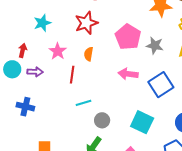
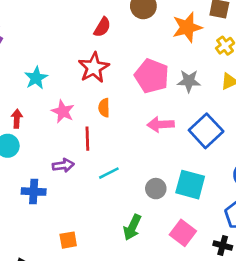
purple arrow: (35, 72) -> (63, 165), moved
gray circle: (102, 120) -> (156, 189), moved

